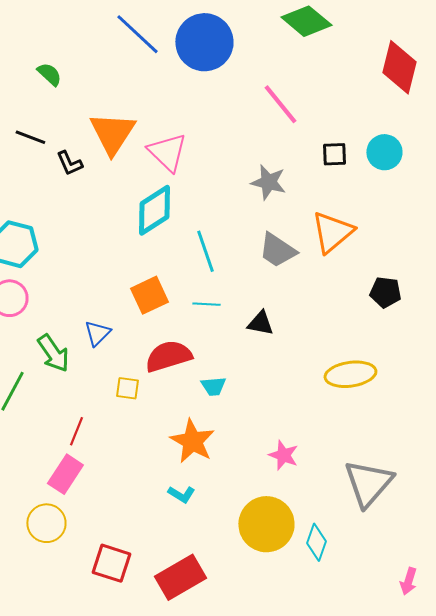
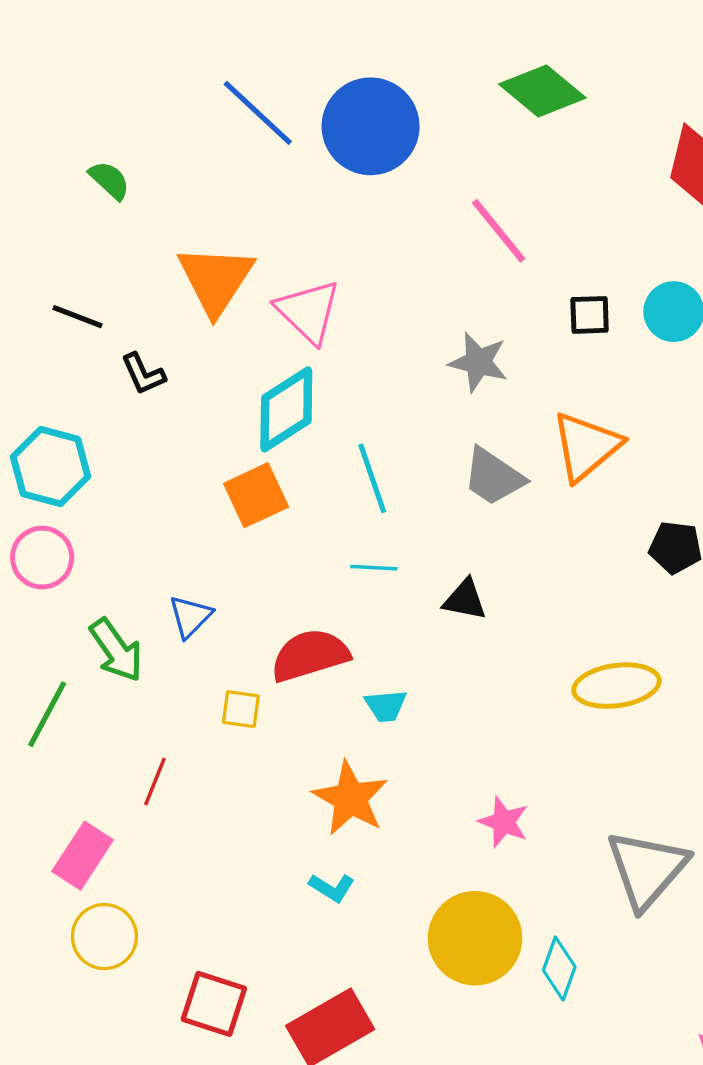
black line: (30, 137) -> (77, 317), moved
black L-shape: (69, 163) -> (143, 374), moved
orange square: (149, 295) -> (256, 495), moved
pink rectangle: (65, 474) -> (83, 856), moved

